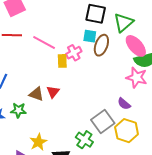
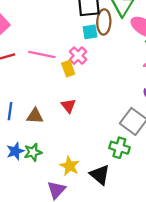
brown ellipse: (101, 45) -> (104, 22), moved
brown triangle: (36, 94) -> (35, 116), moved
green star: (18, 110) -> (33, 152), moved

